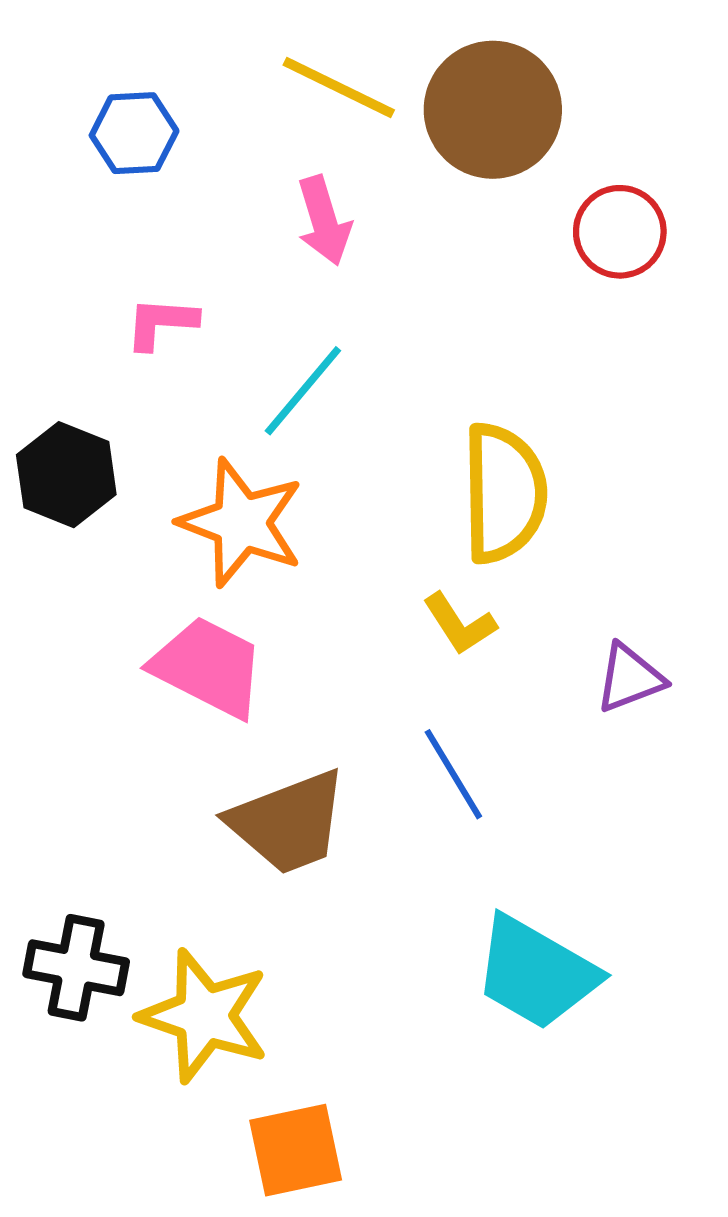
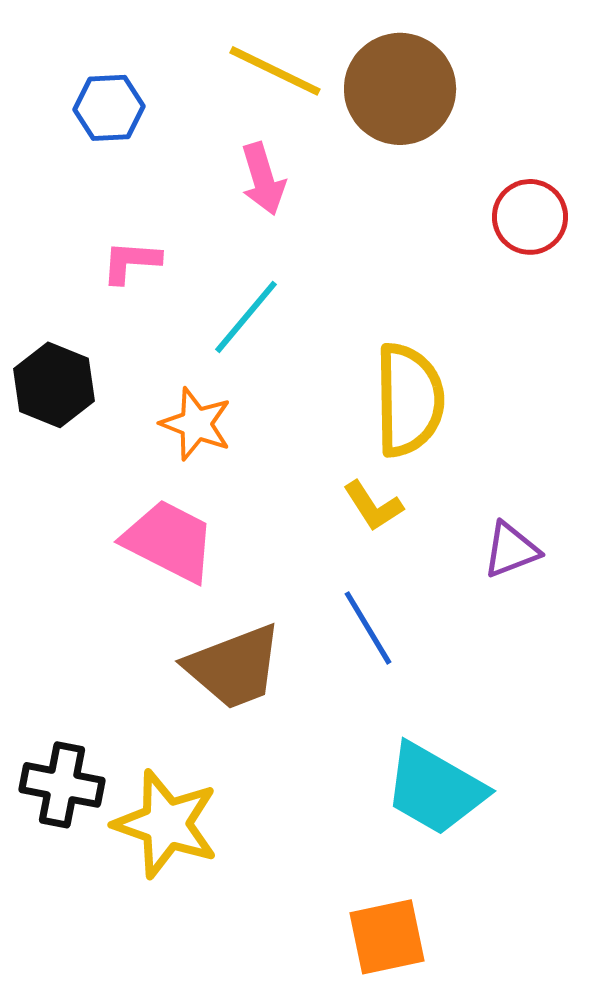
red circle: (620, 232) -> (530, 217), moved
orange star: (241, 523) -> (196, 424), size x0.7
orange square: (296, 1150) -> (387, 937), moved

